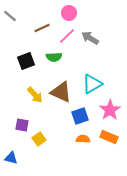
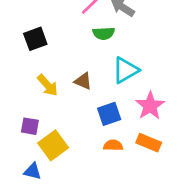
green semicircle: (54, 57) -> (104, 33), moved
brown triangle: (61, 92) -> (83, 81), size x0.6
yellow square: (39, 139) -> (53, 145), size x1.5
blue triangle: (11, 158) -> (33, 171), moved

